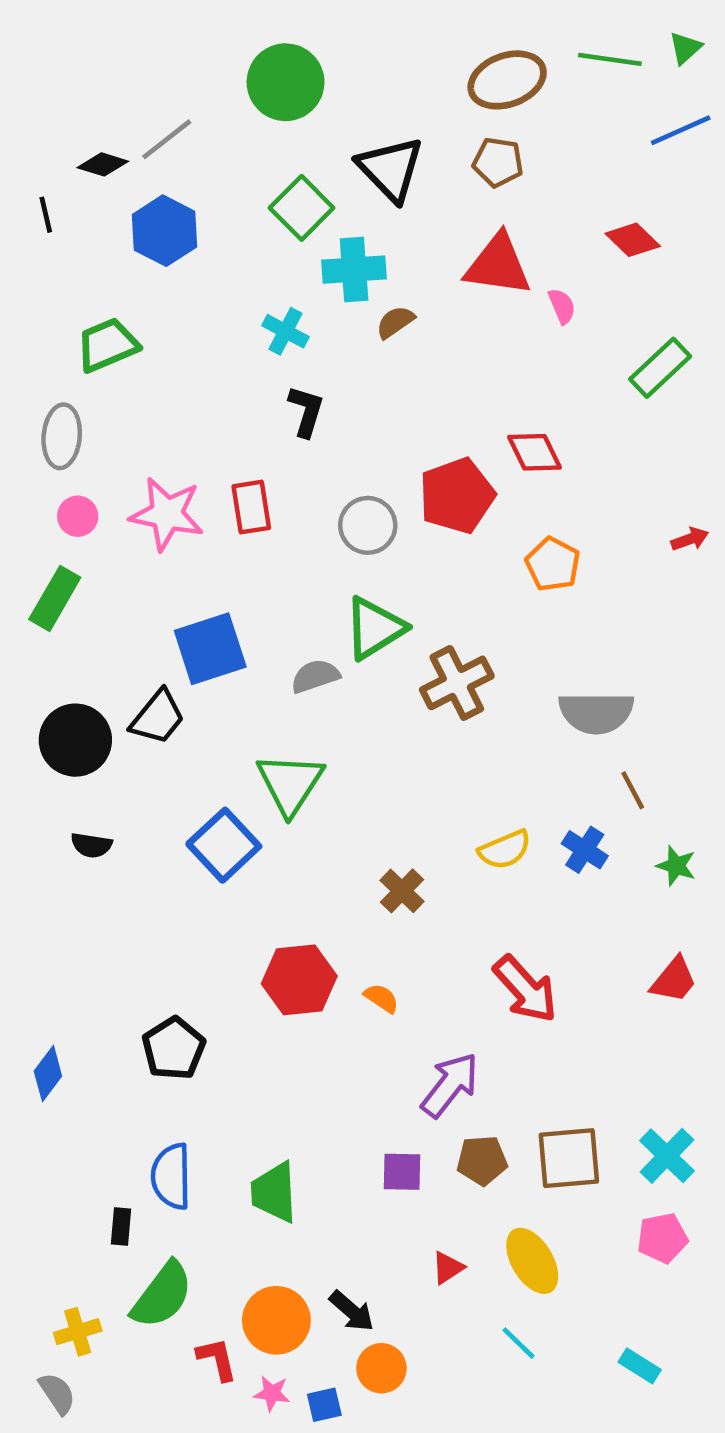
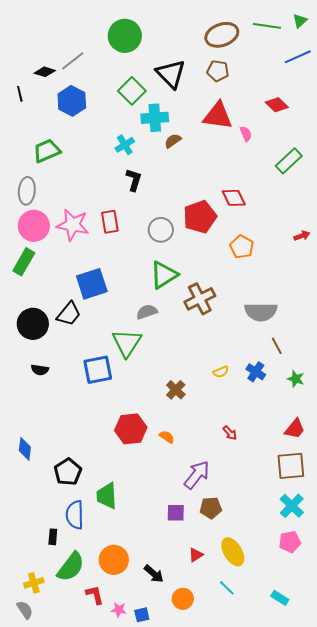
cyan cross: (286, 331) -> (125, 145), turned 30
pink circle: (78, 516) -> (34, 226), size x1.8
gray semicircle: (315, 676) -> (147, 312), moved
blue square: (224, 845) -> (98, 370), turned 32
yellow semicircle: (505, 850) -> (221, 372), size x0.7
red arrow: (525, 989) -> (230, 433), size x0.5
black pentagon: (174, 1048) -> (68, 472), moved
blue diamond: (48, 1074) -> (25, 449), moved, turned -30
brown square: (569, 1158) -> (291, 466), moved
green trapezoid: (274, 1192) -> (107, 496), moved
orange circle: (276, 1320) -> (114, 560), moved
orange circle: (381, 1368) -> (183, 599), moved

